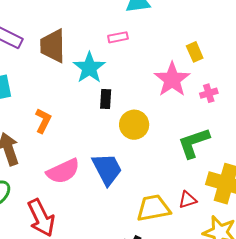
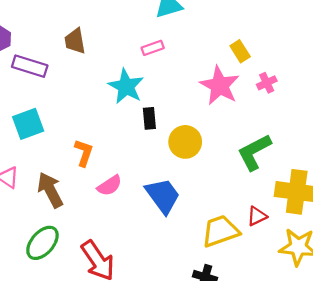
brown trapezoid: (53, 46) -> (75, 41), moved, size x0.7
pink cross: (209, 93) -> (267, 83), moved
pink semicircle: (63, 171) -> (110, 186), moved, size x0.7

